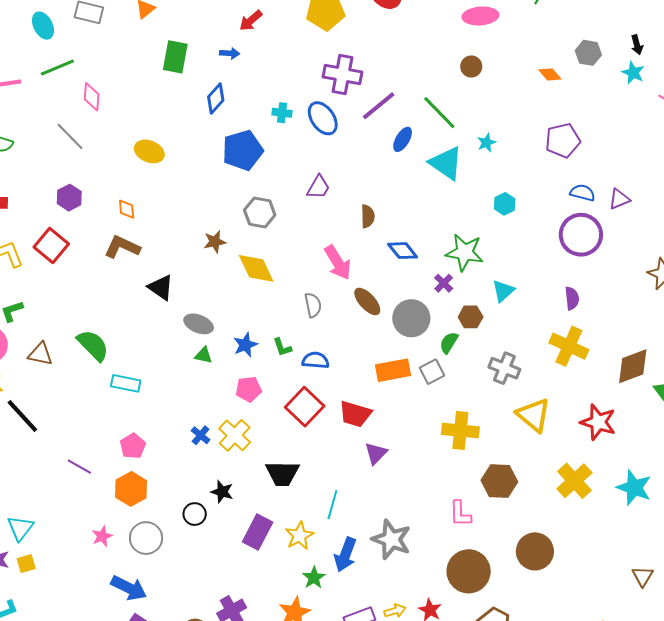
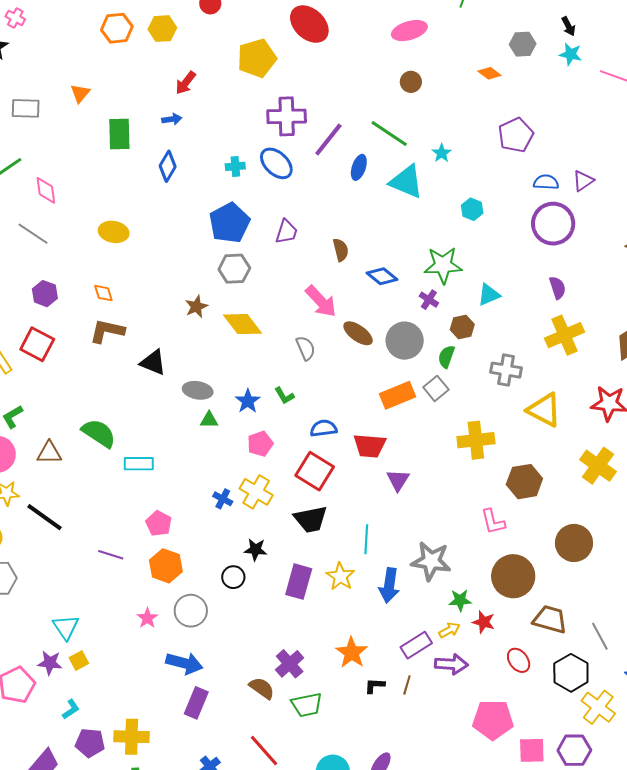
blue pentagon: (243, 150) -> (230, 223), moved
cyan triangle: (503, 291) -> (489, 295), turned 30
yellow cross: (569, 346) -> (565, 335), turned -36
blue semicircle: (316, 360) -> (324, 428), moved
red square: (305, 407) -> (315, 471), moved
green star: (314, 578) -> (460, 600), moved, turned -30

